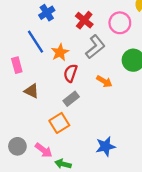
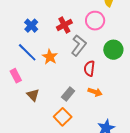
red cross: (84, 20) -> (64, 25), turned 35
red semicircle: (70, 73) -> (89, 68), moved
orange arrow: (104, 81) -> (95, 92), moved
brown triangle: (31, 91) -> (33, 95), turned 32

